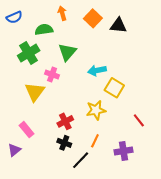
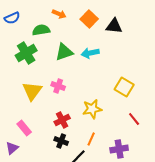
orange arrow: (62, 13) -> (59, 14), turned 128
green triangle: (67, 52) -> (64, 52), turned 30
cyan arrow: (97, 70) -> (90, 53), moved
pink cross: (52, 74) -> (58, 86), moved
yellow square: (114, 88) -> (124, 87), moved

